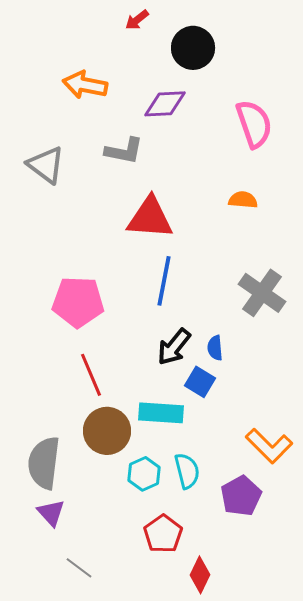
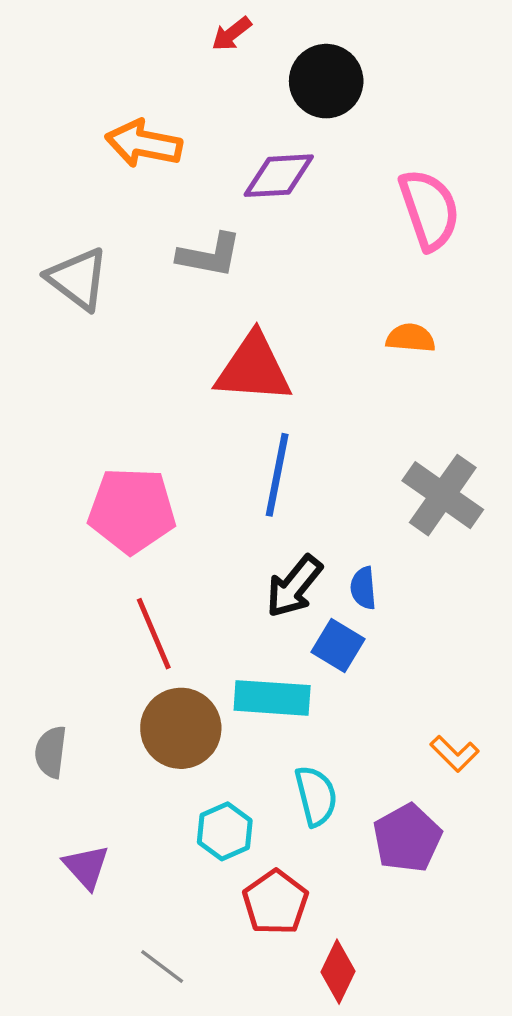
orange L-shape: (269, 446) -> (455, 754), size x0.6
gray semicircle: (44, 463) -> (51, 752), moved, size x0.6
cyan hexagon: (144, 474) -> (225, 831), moved
gray line: (79, 568) -> (162, 967), moved

